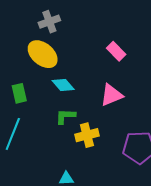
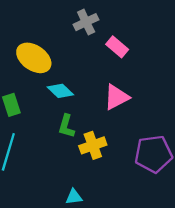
gray cross: (49, 22) -> (86, 22), moved
green L-shape: (65, 116) -> (66, 126), turned -70

